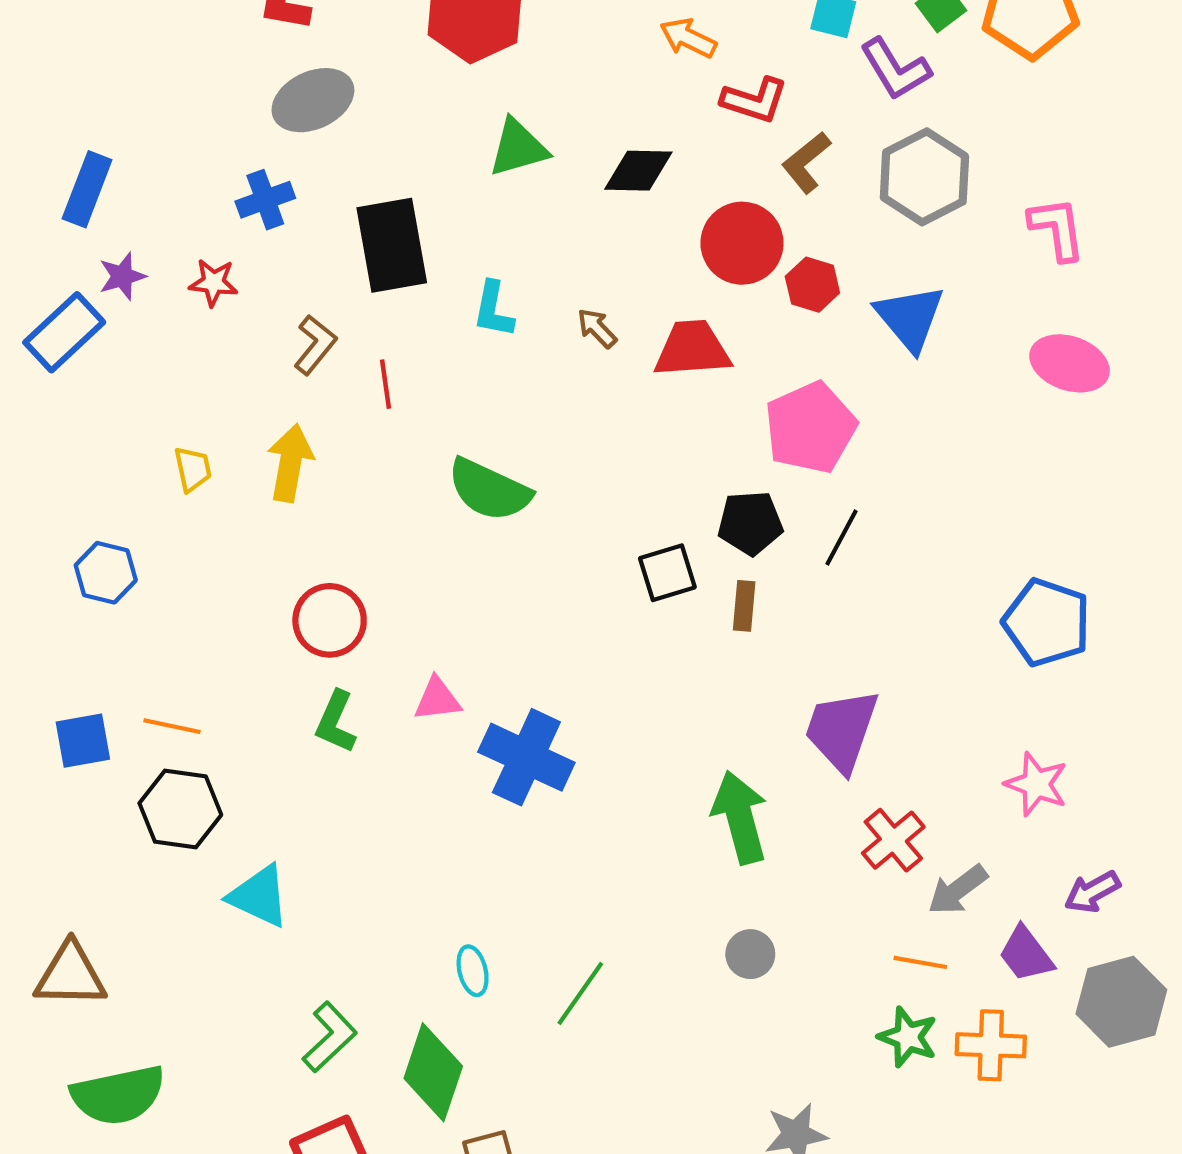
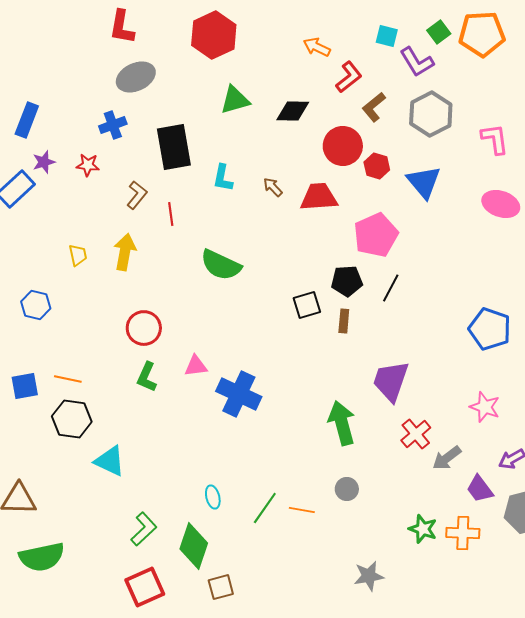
red L-shape: (754, 100) -> (349, 77), turned -56
orange line: (920, 962) -> (302, 510), moved

